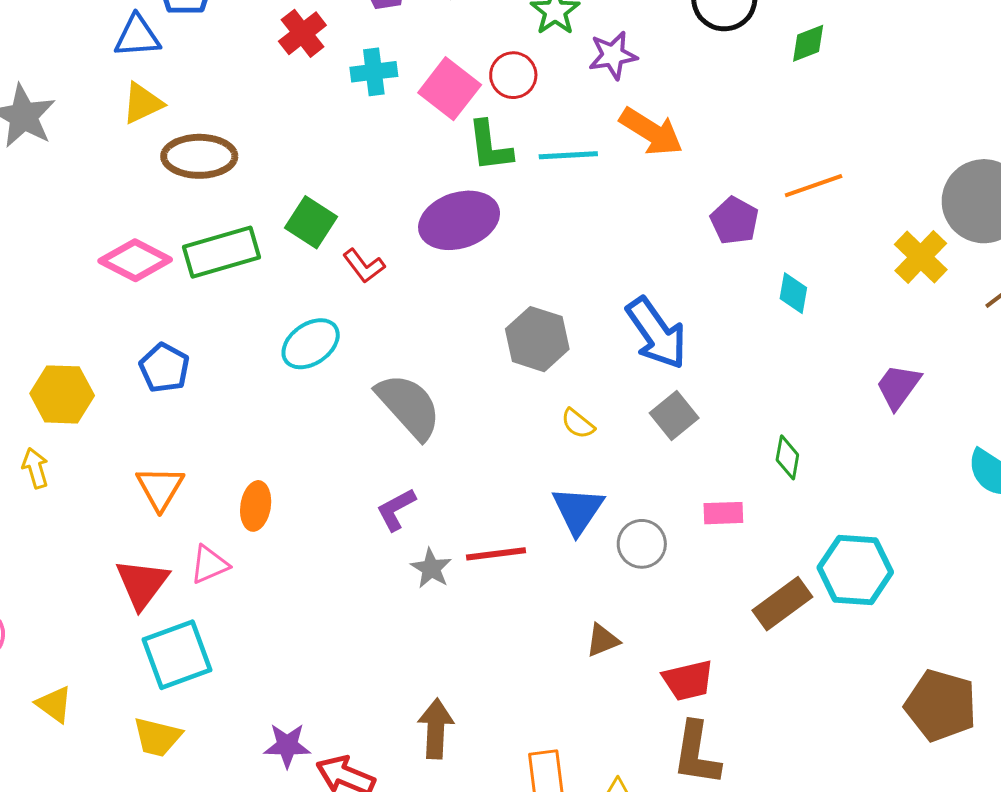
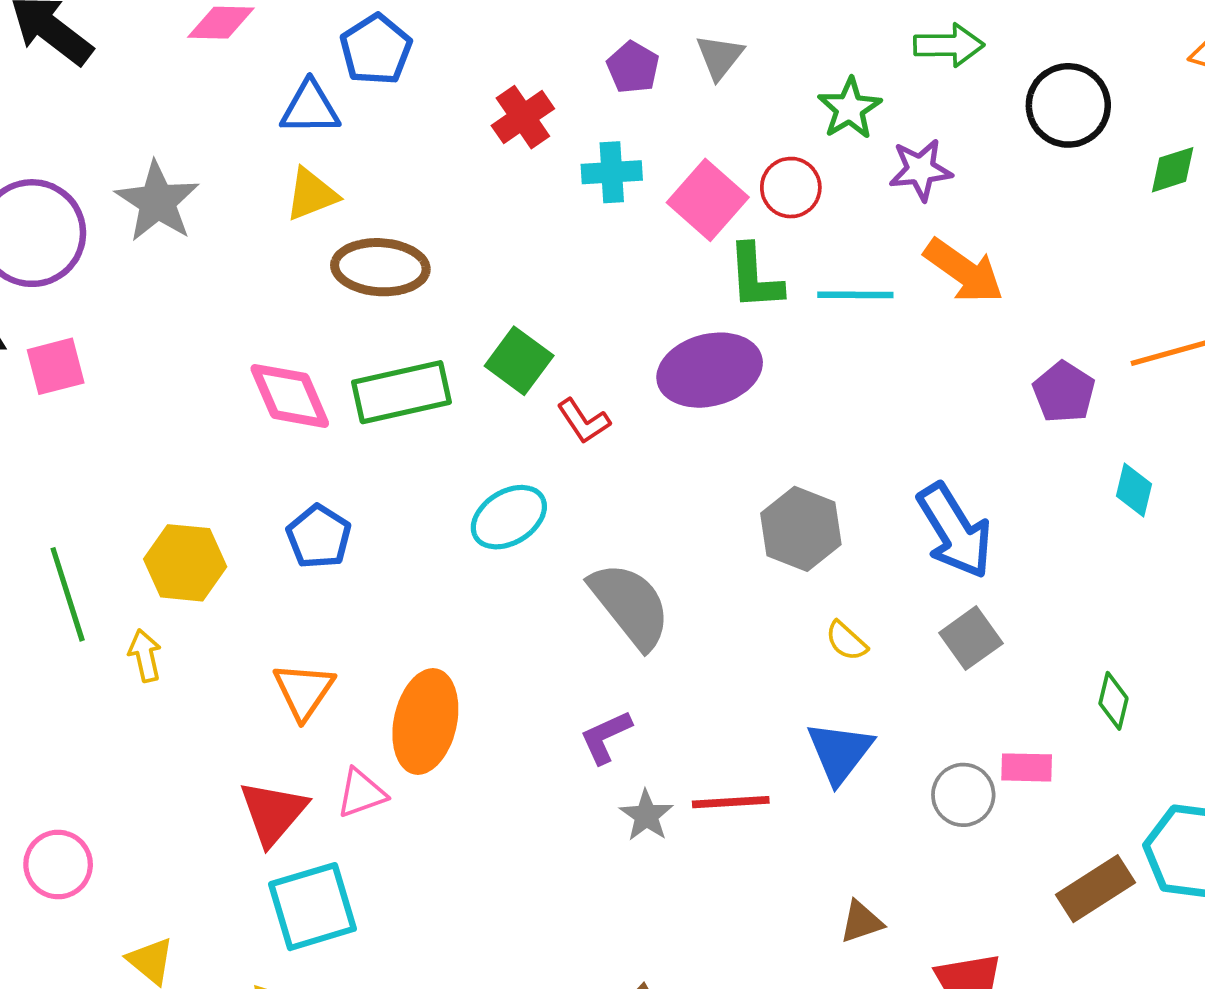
pink diamond: (135, 260) -> (290, 396), turned 36
orange ellipse: (256, 506) -> (425, 721), size x1.6
gray circle: (642, 544) -> (963, 795), moved

